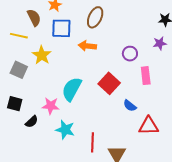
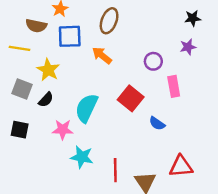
brown semicircle: (34, 18) -> (36, 26), turned 132
orange arrow: (87, 46) -> (102, 55), turned 36
black semicircle: (32, 122) -> (46, 100), moved
red triangle: (149, 126) -> (181, 166), moved

